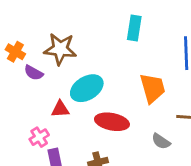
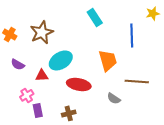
cyan rectangle: (134, 28) -> (95, 17), turned -42
brown star: (60, 49) -> (42, 32), turned -30
purple semicircle: (34, 73) -> (18, 64), moved

